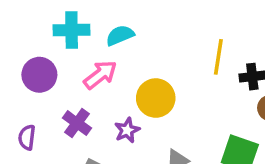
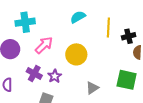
cyan semicircle: (120, 35) -> (78, 17), moved
purple star: (127, 130) -> (55, 76), moved

